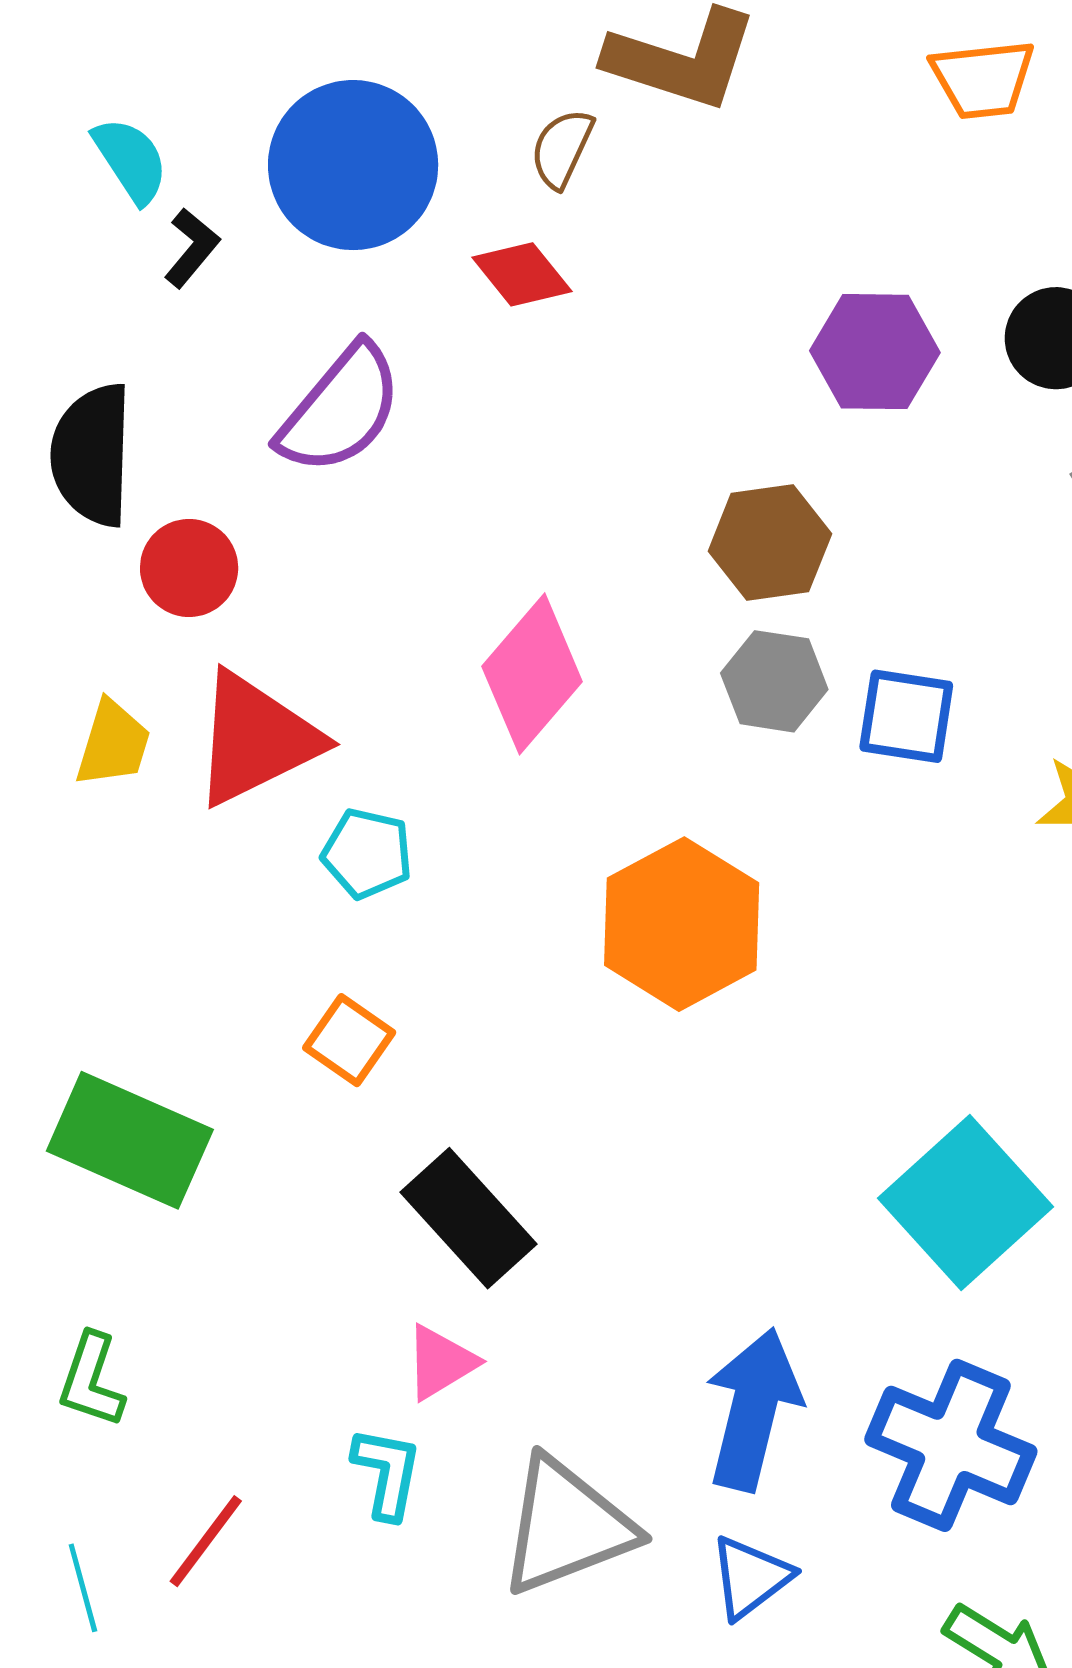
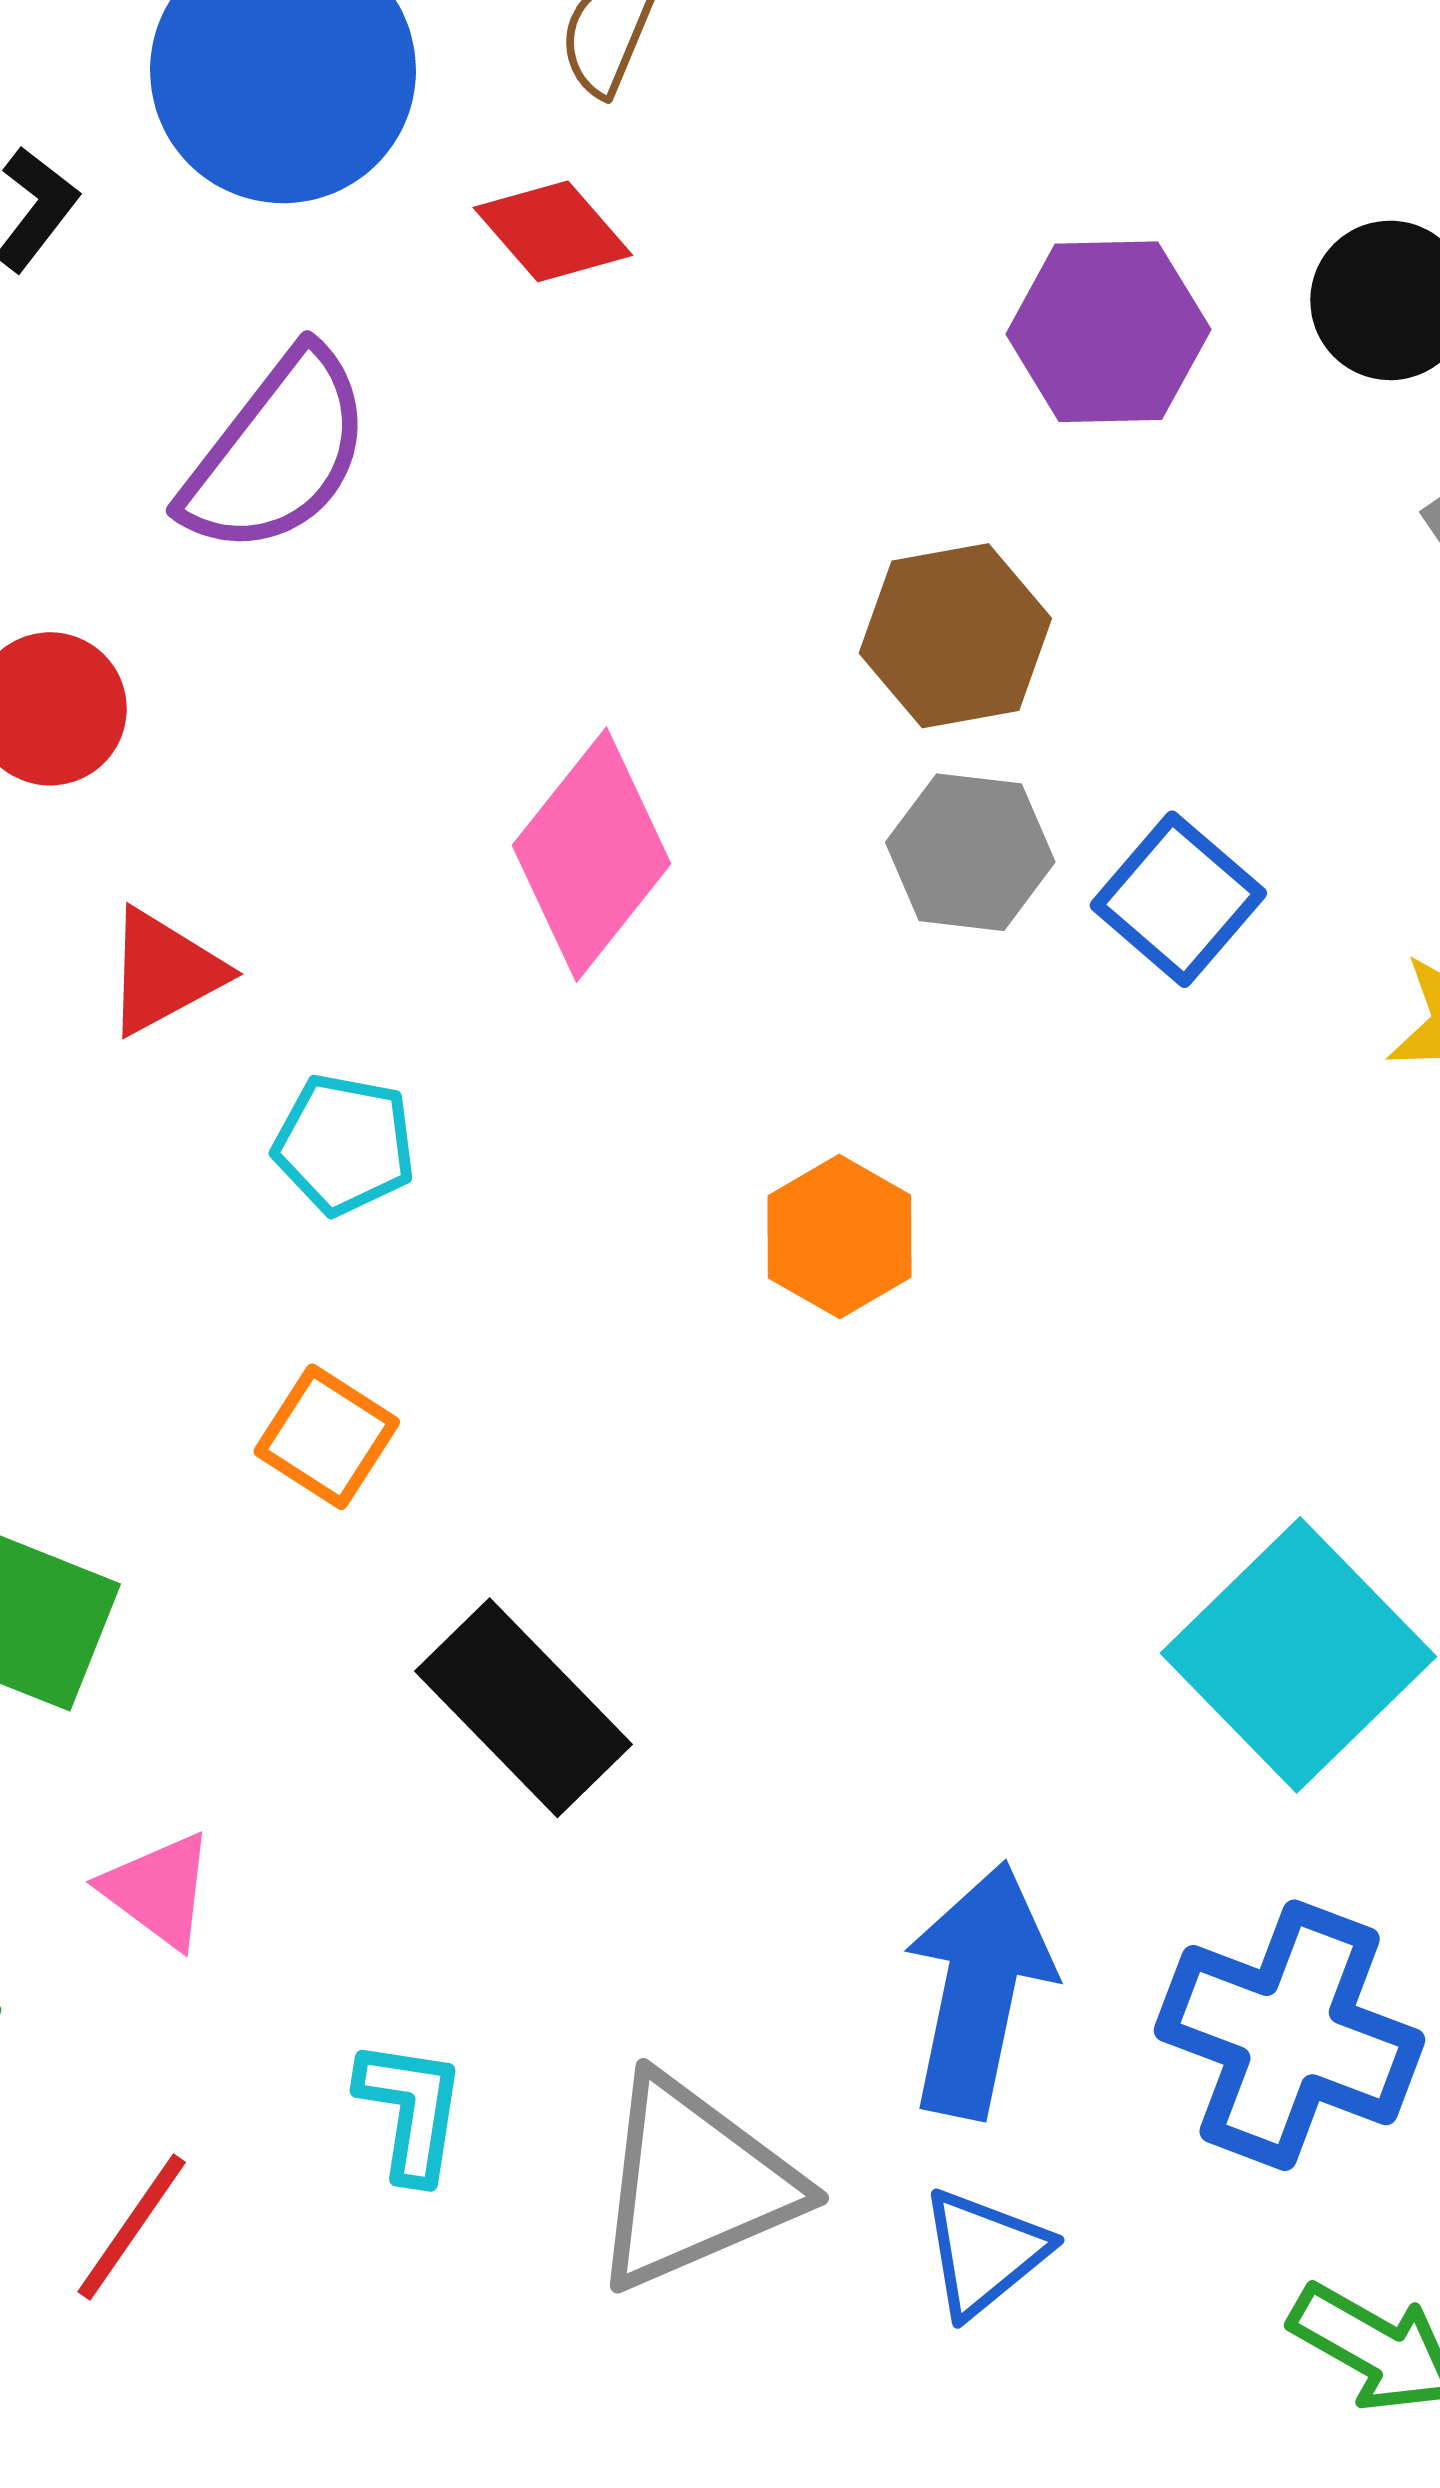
blue square: (906, 716) -> (1178, 899), turned 34
red triangle: (256, 739) -> (164, 972), size x0.6
orange hexagon: (682, 924) -> (839, 1237), size x0.6
pink triangle: (441, 1362) -> (158, 1890), moved, turned -50

